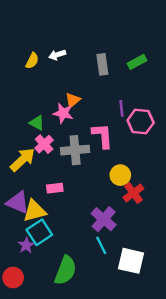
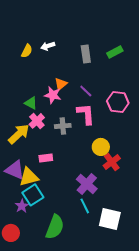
purple line: (121, 108) -> (86, 91), moved, turned -40
gray cross: (75, 150) -> (63, 126), size x0.7

